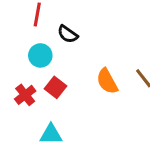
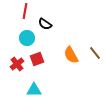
red square: (56, 87) -> (37, 59), turned 32

